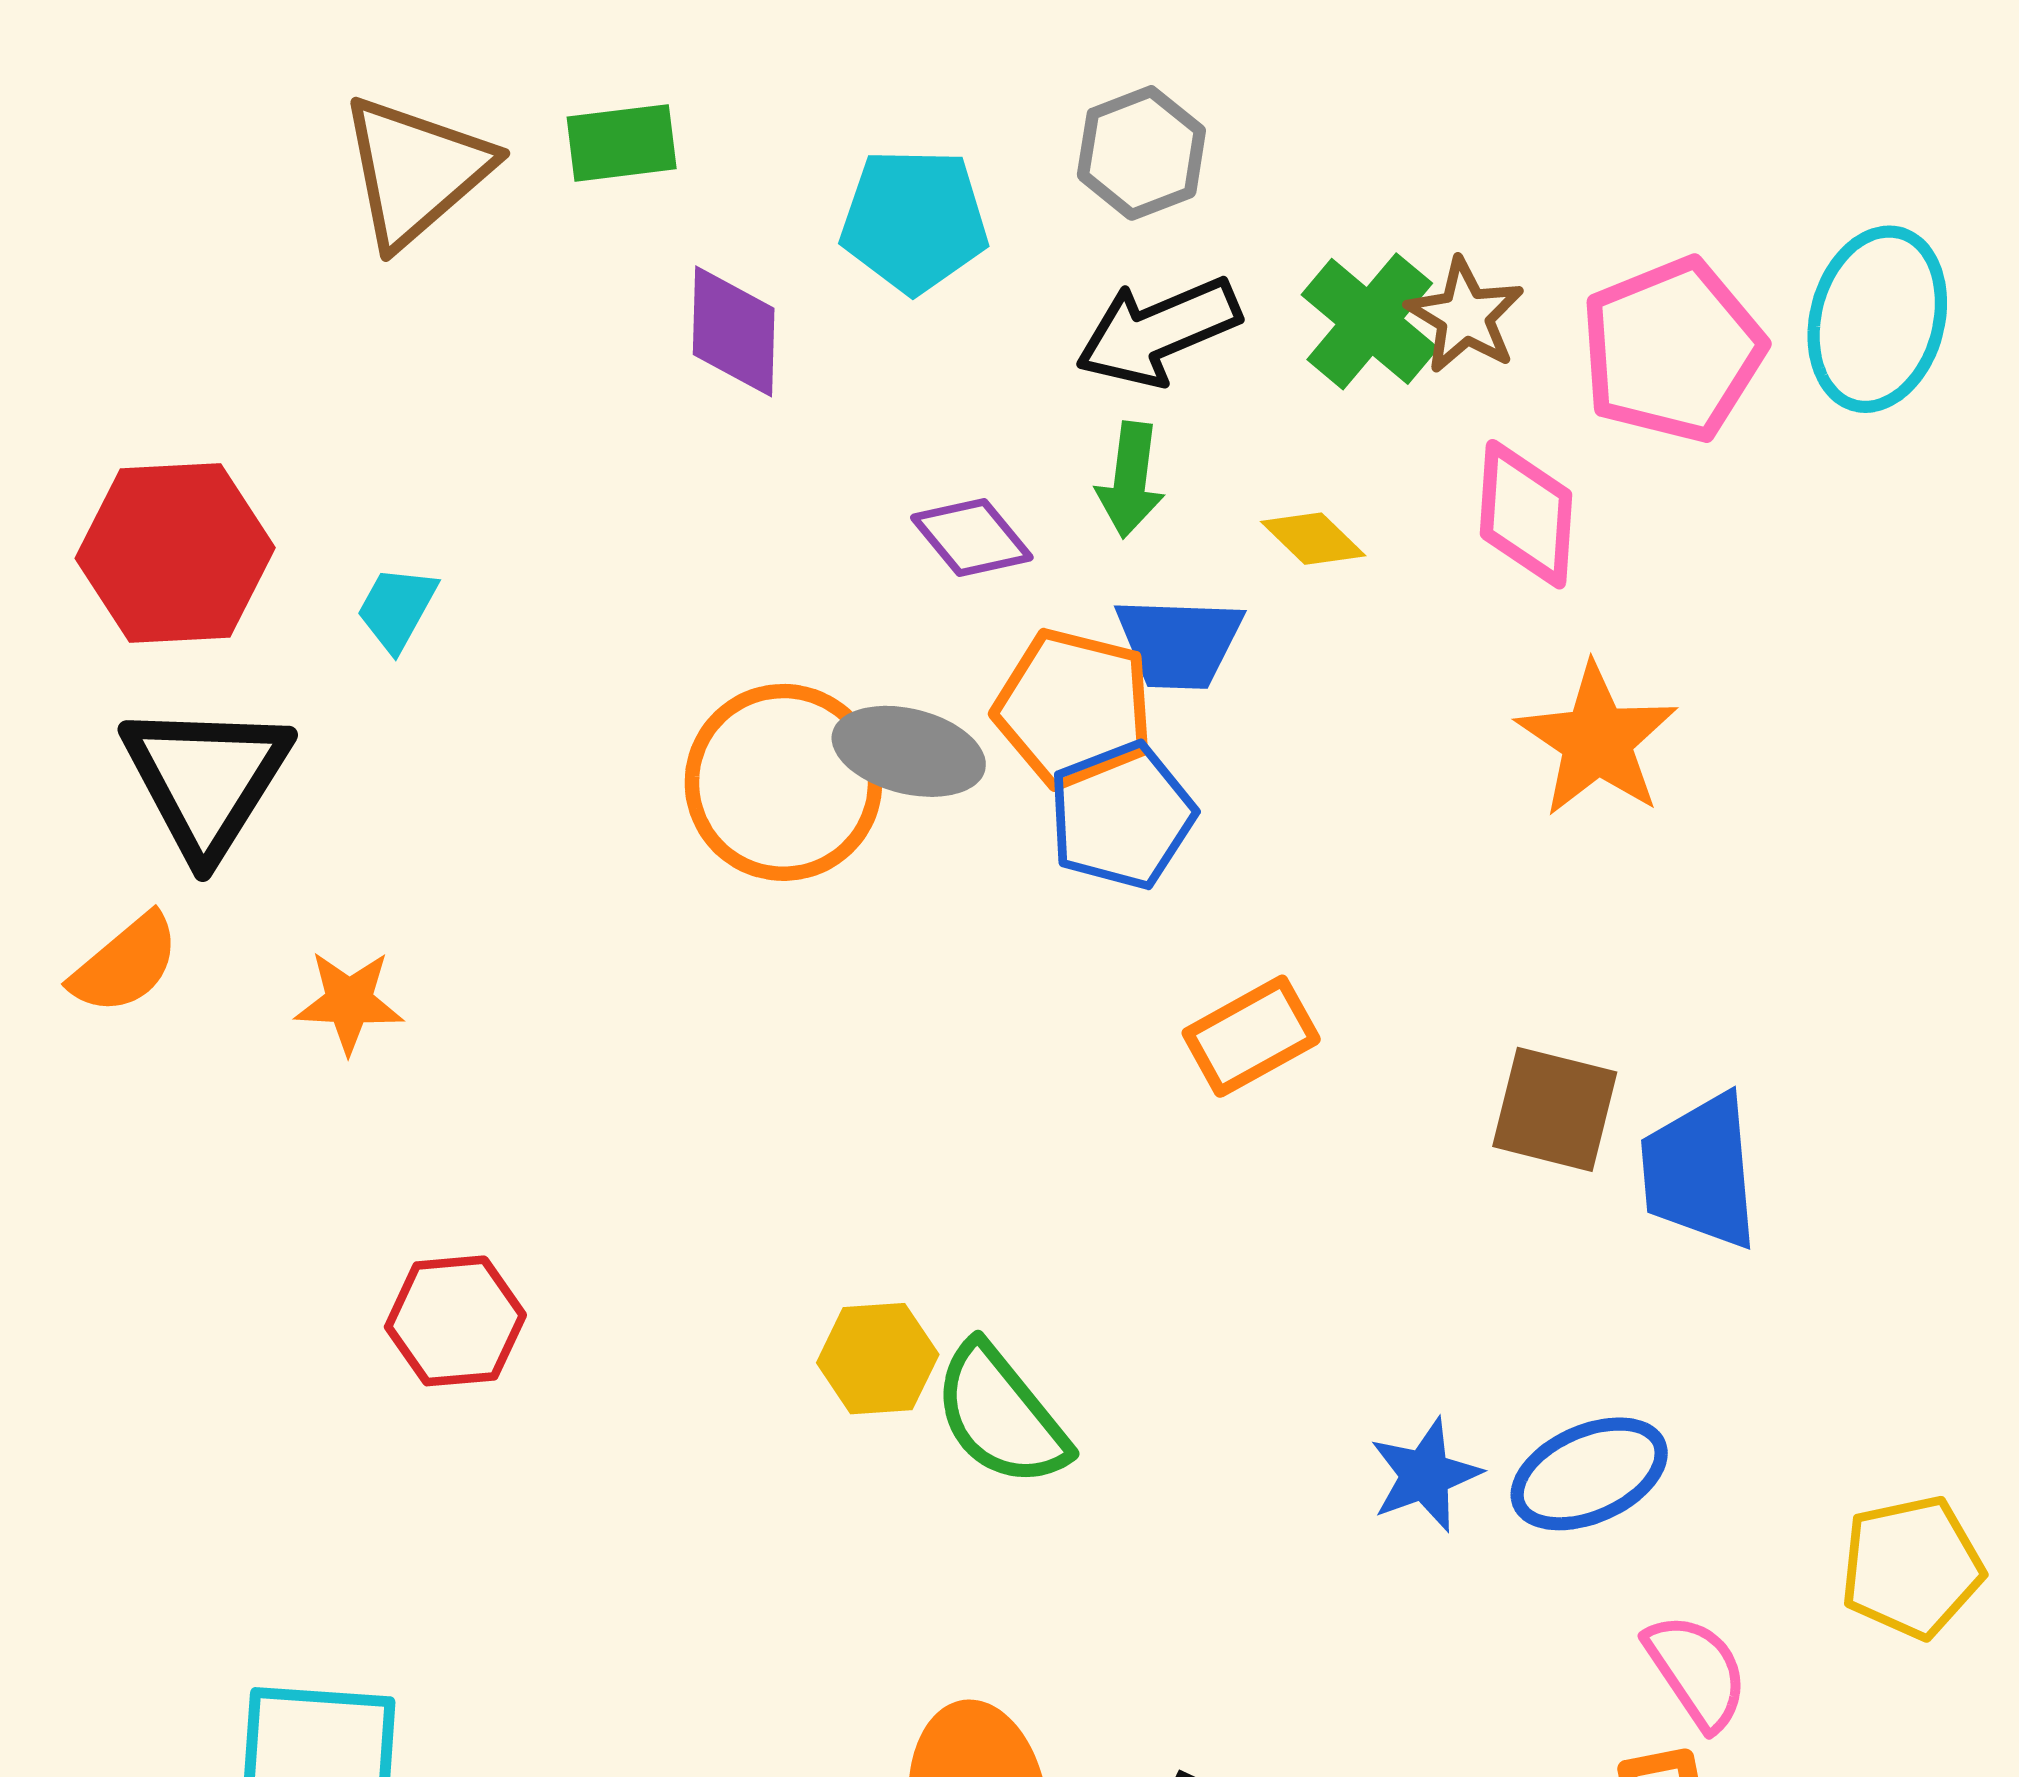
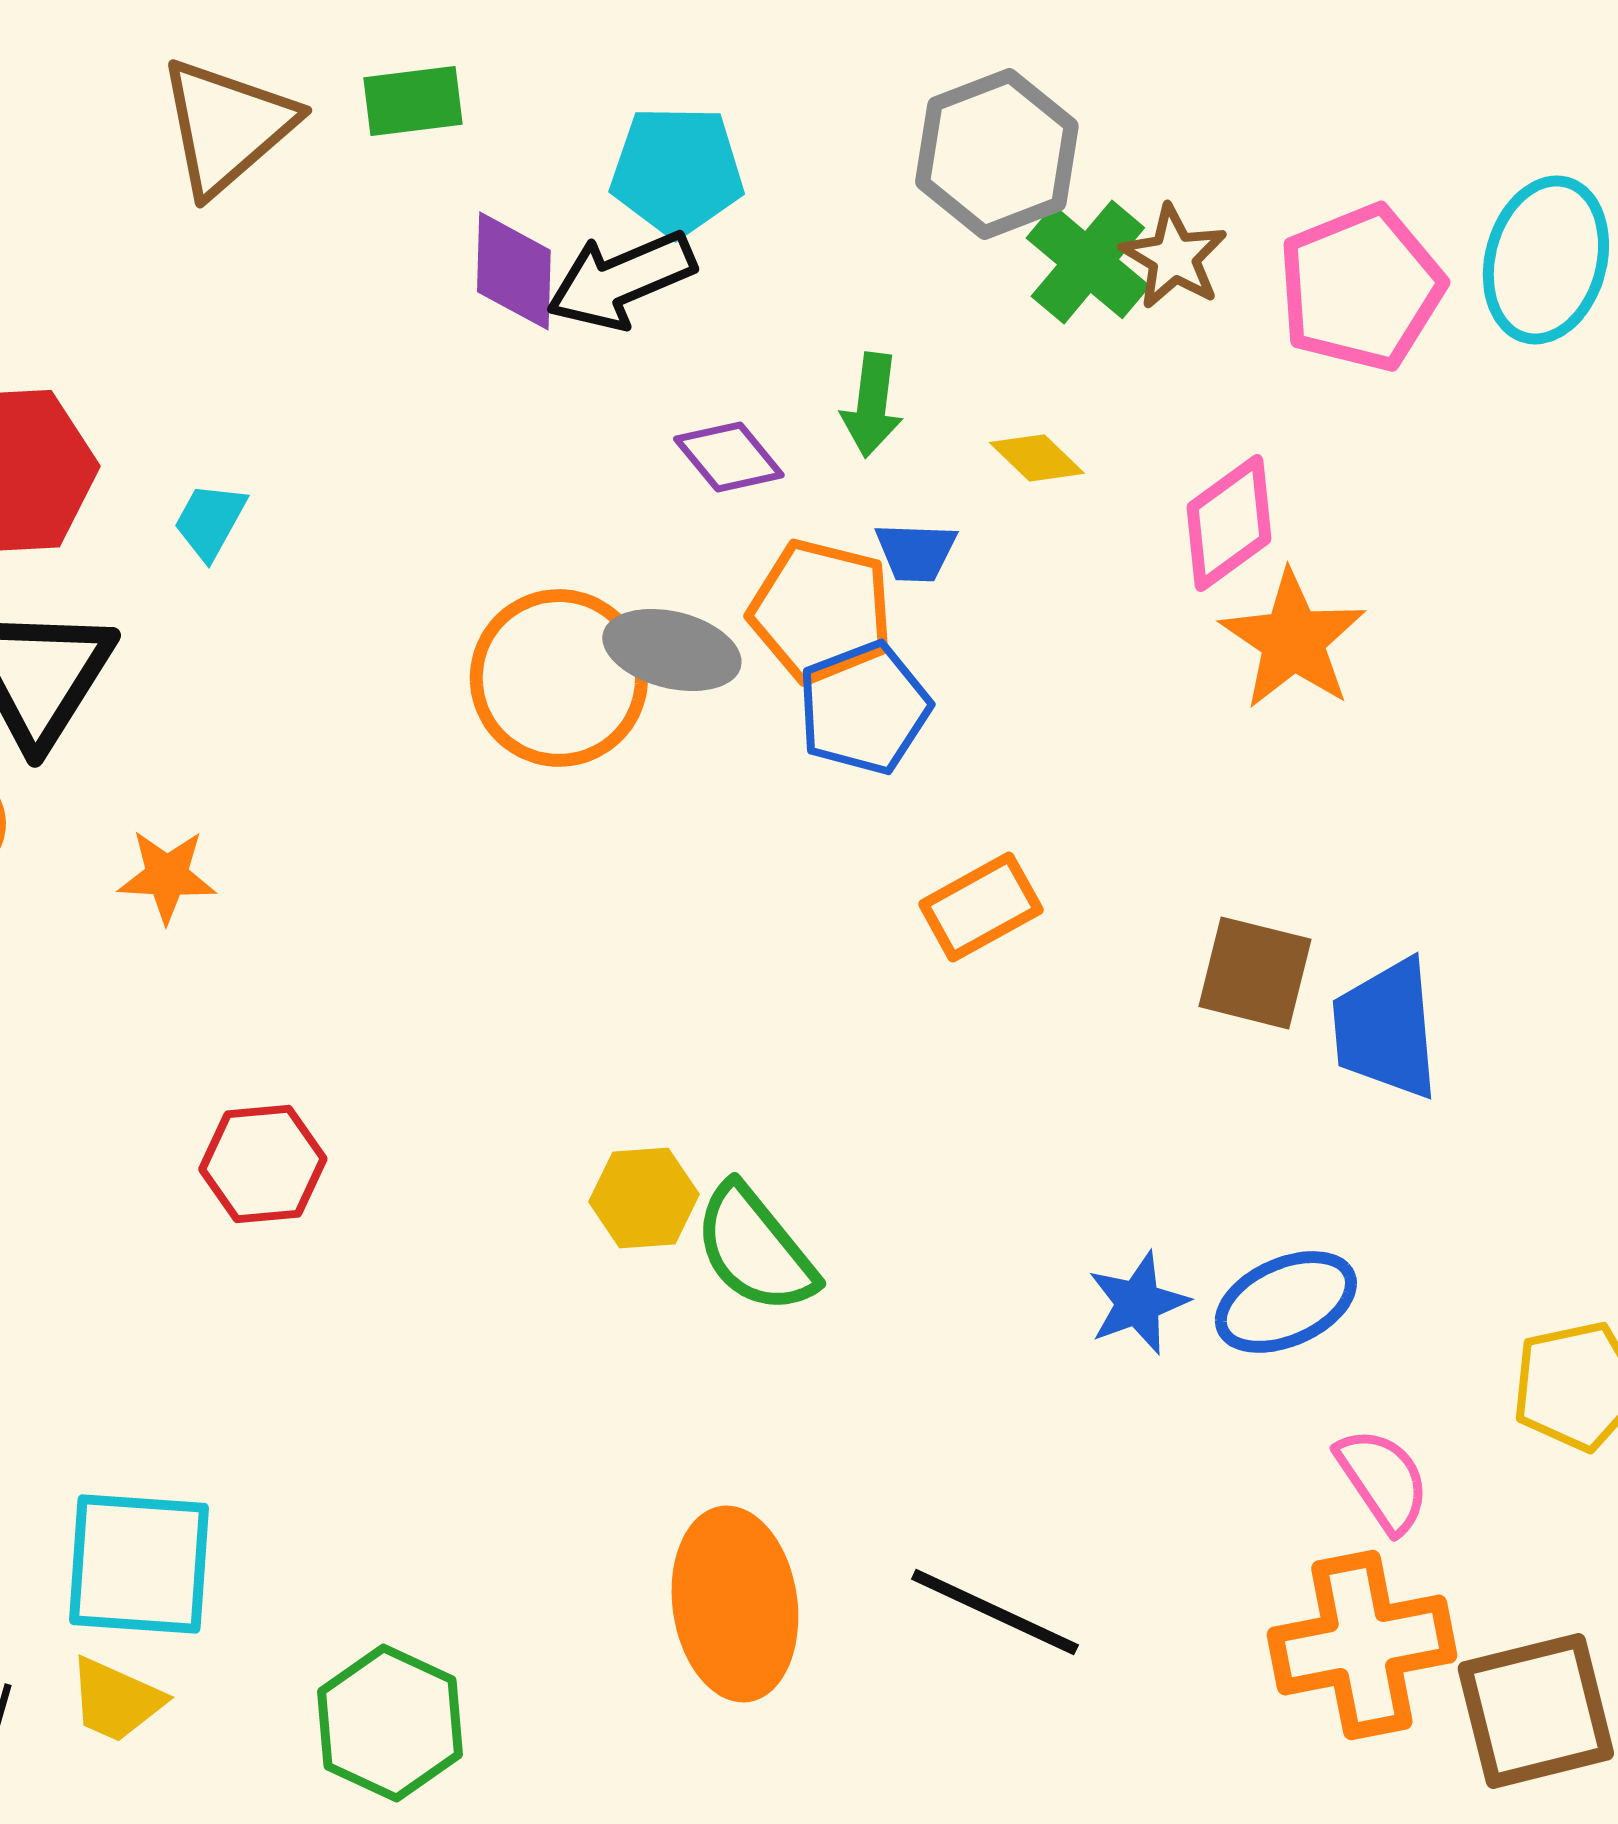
gray hexagon: (1141, 153) -> (997, 154), moved, size x1.4
black arrow: (1158, 331) -> (621, 280), moved
pink diamond: (1526, 514) -> (1229, 523), moved, turned 50
blue trapezoid: (1179, 643) -> (916, 552), size x0.7

